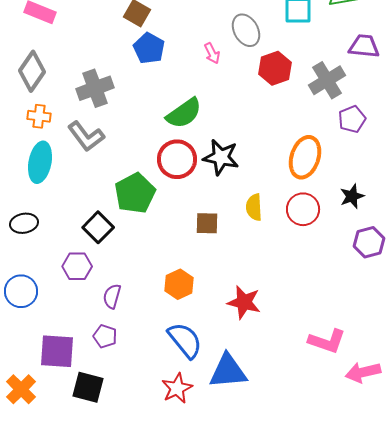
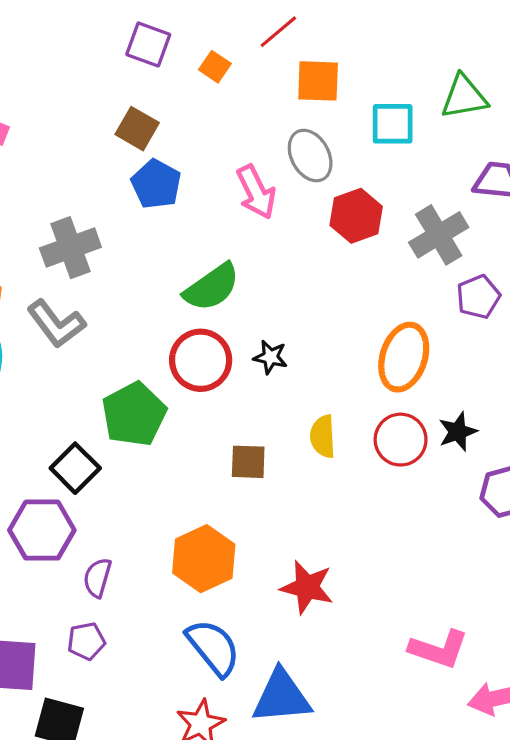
pink arrow: (212, 53) -> (256, 192), size x1.6
black star: (221, 157) -> (270, 357), size x0.6
black star: (352, 196) -> (458, 432), moved
purple hexagon: (77, 266) -> (42, 530), size x1.4
orange hexagon: (179, 284) -> (204, 559), size x1.4
purple pentagon: (105, 336) -> (86, 641), turned -30

